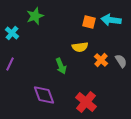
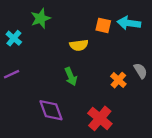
yellow semicircle: (80, 47) -> (79, 45), moved
orange cross: (101, 60) -> (118, 80), moved
purple line: (10, 64) -> (11, 74), turned 40

